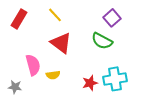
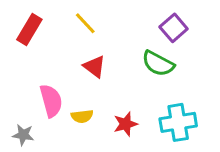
red triangle: (61, 43) -> (95, 67), size x0.7
red star: (90, 83) -> (125, 124), moved

